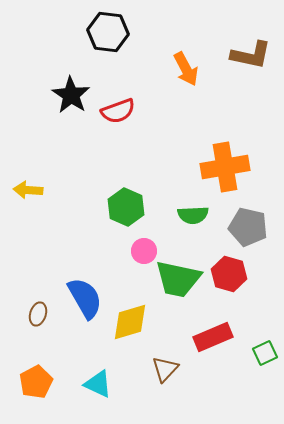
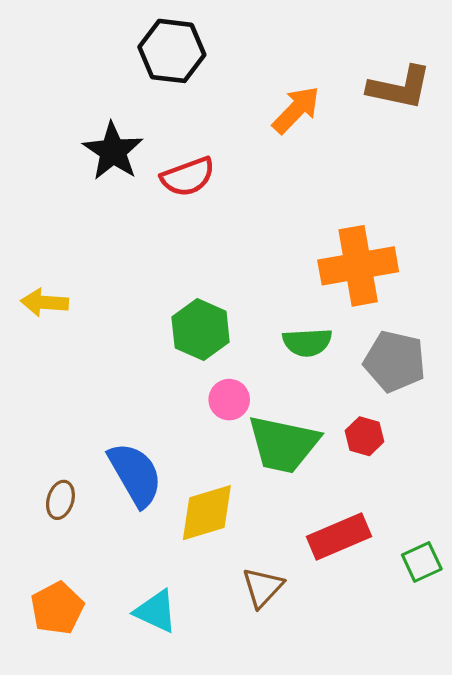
orange arrow: (186, 69) -> (296, 110), turned -108
red hexagon: (229, 274) -> (365, 436), size x0.7

